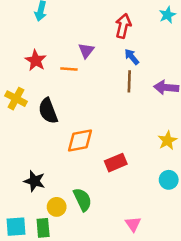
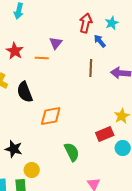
cyan star: (167, 15) -> (112, 23), moved
blue arrow: (132, 57) -> (100, 41), moved
red rectangle: (116, 163) -> (105, 134), moved
green semicircle: (82, 200) -> (72, 152), moved

